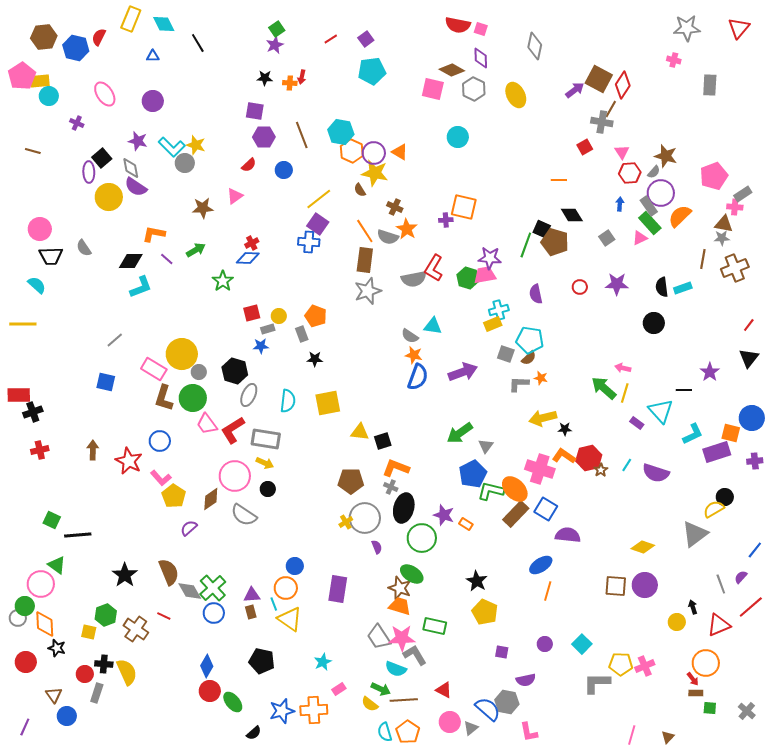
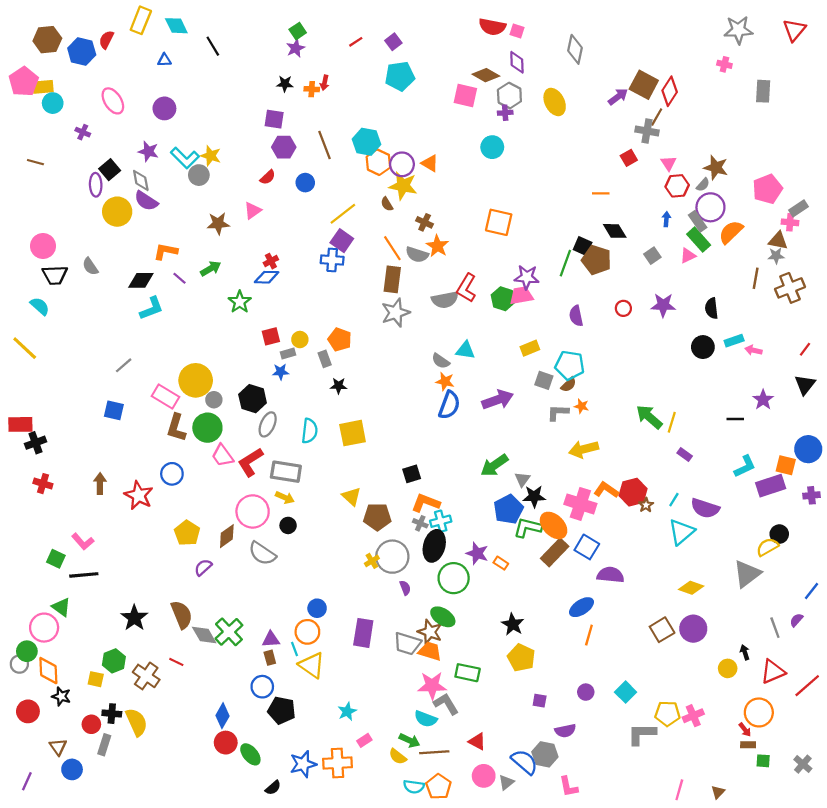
purple cross: (446, 220) -> (505, 113), moved
cyan rectangle: (683, 288) -> (734, 341), moved
cyan cross: (499, 310) -> (441, 521), moved
yellow line: (23, 324) -> (25, 348), turned 44
pink arrow: (623, 368) -> (753, 350), moved
cyan triangle: (661, 411) -> (681, 532), moved, turned 32
black star: (565, 429) -> (534, 496), moved, size x1.5
yellow triangle: (360, 432) -> (351, 496), moved, turned 36
red cross: (40, 450) -> (43, 484), turned 30
pink L-shape: (161, 478) -> (83, 542), moved
brown square: (616, 586) -> (662, 630), turned -35
red line: (751, 607) -> (807, 686), moved
blue circle: (214, 613) -> (262, 687), moved
gray trapezoid: (379, 637) -> (407, 644), moved, turned -40
cyan semicircle: (385, 732) -> (414, 787), turned -66

